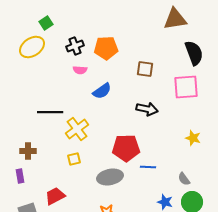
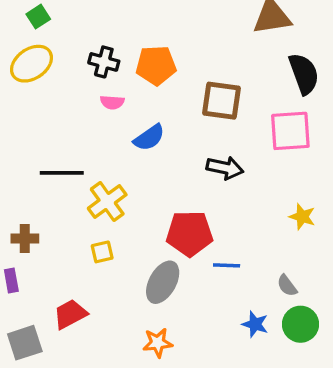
green square: (46, 23) -> (38, 17), moved
black cross: (75, 46) -> (104, 62), turned 36
brown square: (145, 69) -> (221, 101), size x1.4
gray ellipse: (110, 177) -> (163, 282), turned -50

